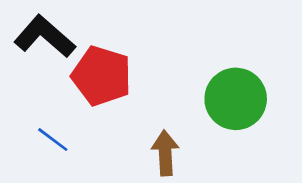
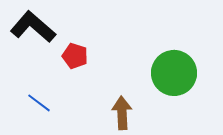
red pentagon: (102, 76) -> (75, 56), size x0.6

